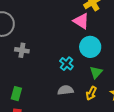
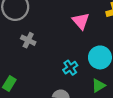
pink triangle: (81, 21) -> (81, 21), moved

